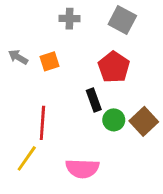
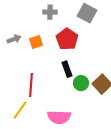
gray arrow: (18, 57) -> (14, 39), turned 128
red pentagon: (114, 67) -> (67, 39), moved

